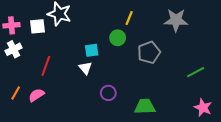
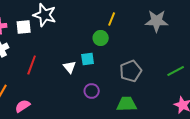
cyan square: (92, 50) -> (88, 59), moved
gray pentagon: (149, 52) -> (131, 71), moved
pink semicircle: (36, 95) -> (23, 106), moved

